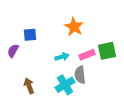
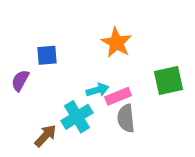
pink rectangle: (87, 55) -> (118, 96), moved
cyan cross: (65, 85) -> (77, 117), moved
brown arrow: (29, 86) -> (45, 136), turned 63

